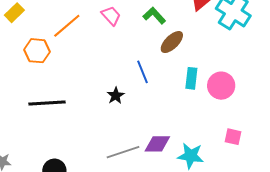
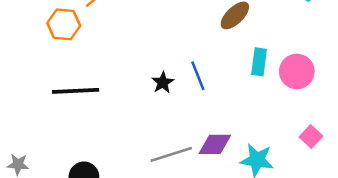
blue line: (142, 72) -> (198, 76), moved
pink square: (233, 137) -> (311, 136), turned 30

